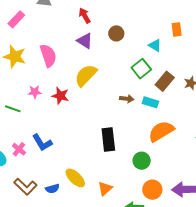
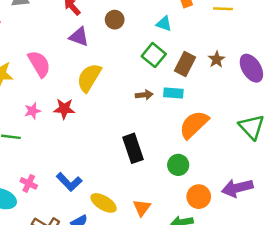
blue L-shape: (42, 143) -> (69, 182), moved

